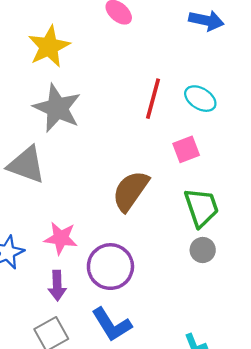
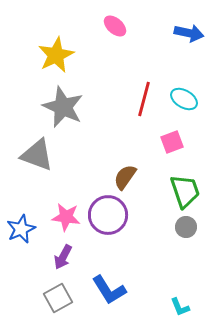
brown semicircle: (131, 191) -> (125, 177), size x0.7
purple circle: (110, 267) -> (108, 215), moved
purple arrow: (57, 285) -> (63, 257), turned 30

